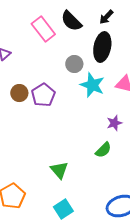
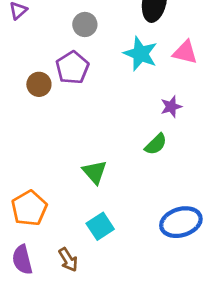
gray circle: (74, 64) -> (85, 24), moved
brown circle: (19, 93) -> (39, 84), moved

